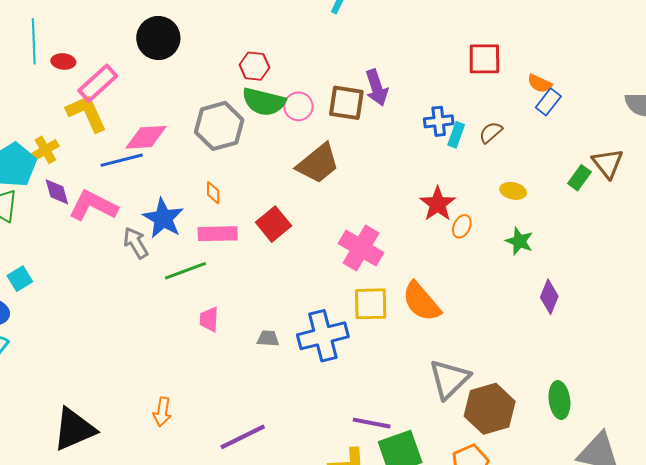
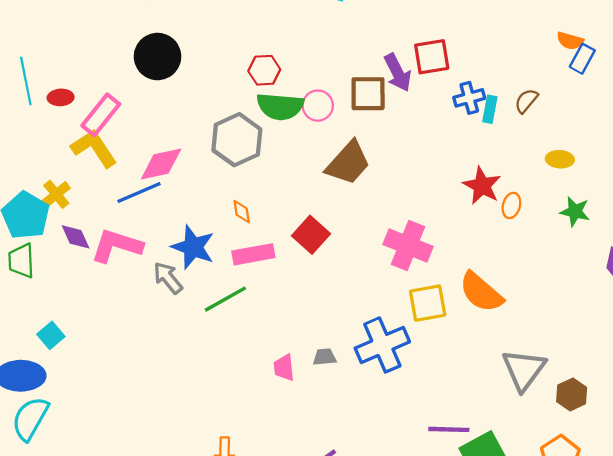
red square: (484, 59) -> (432, 57), moved
pink trapezoid: (209, 319) -> (284, 368), moved
brown hexagon: (490, 409) -> (572, 394), size x0.6

